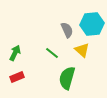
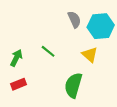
gray semicircle: (67, 30) -> (74, 20), moved
green line: (52, 53) -> (48, 51), moved

